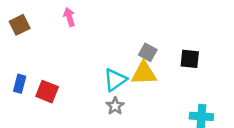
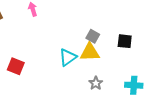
gray star: (115, 106) -> (96, 83), moved

